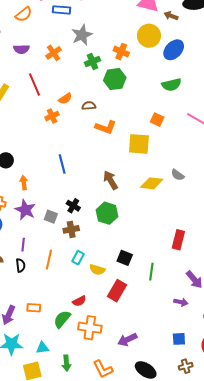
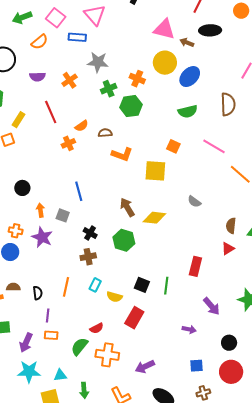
gray star: (82, 35) -> (98, 62), turned 30
yellow diamond: (152, 183) -> (154, 218), moved
gray square: (51, 217) -> (63, 215), moved
purple line: (23, 245) -> (48, 316), moved
green line: (151, 272) -> (166, 286), moved
purple arrow: (181, 302) -> (189, 329), moved

